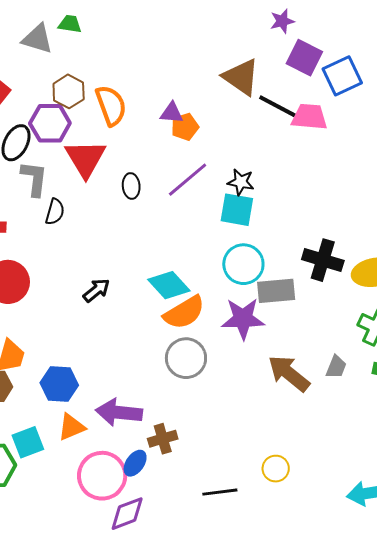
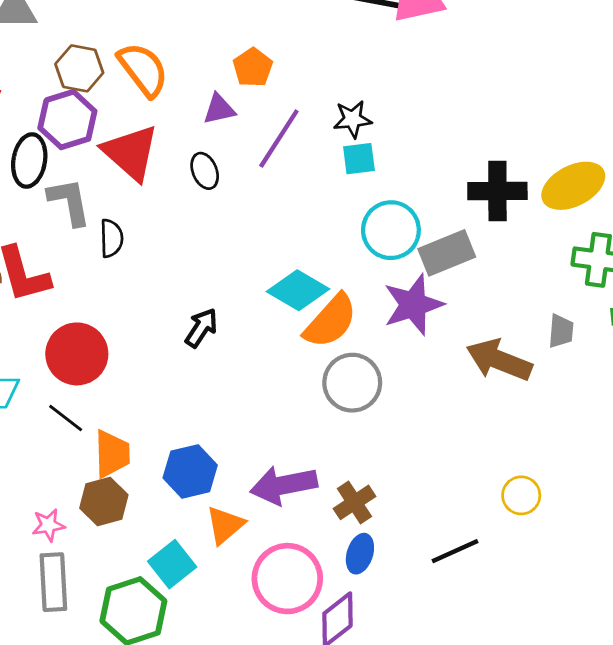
purple triangle: (172, 113) -> (219, 109), moved
cyan square: (237, 210) -> (359, 159), size x0.7
blue ellipse: (135, 463) -> (360, 554), moved

